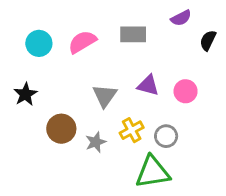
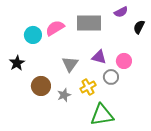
gray rectangle: (133, 34) -> (89, 23), size x1.4
cyan circle: (39, 43) -> (33, 35), moved
gray circle: (166, 136) -> (111, 77), moved

